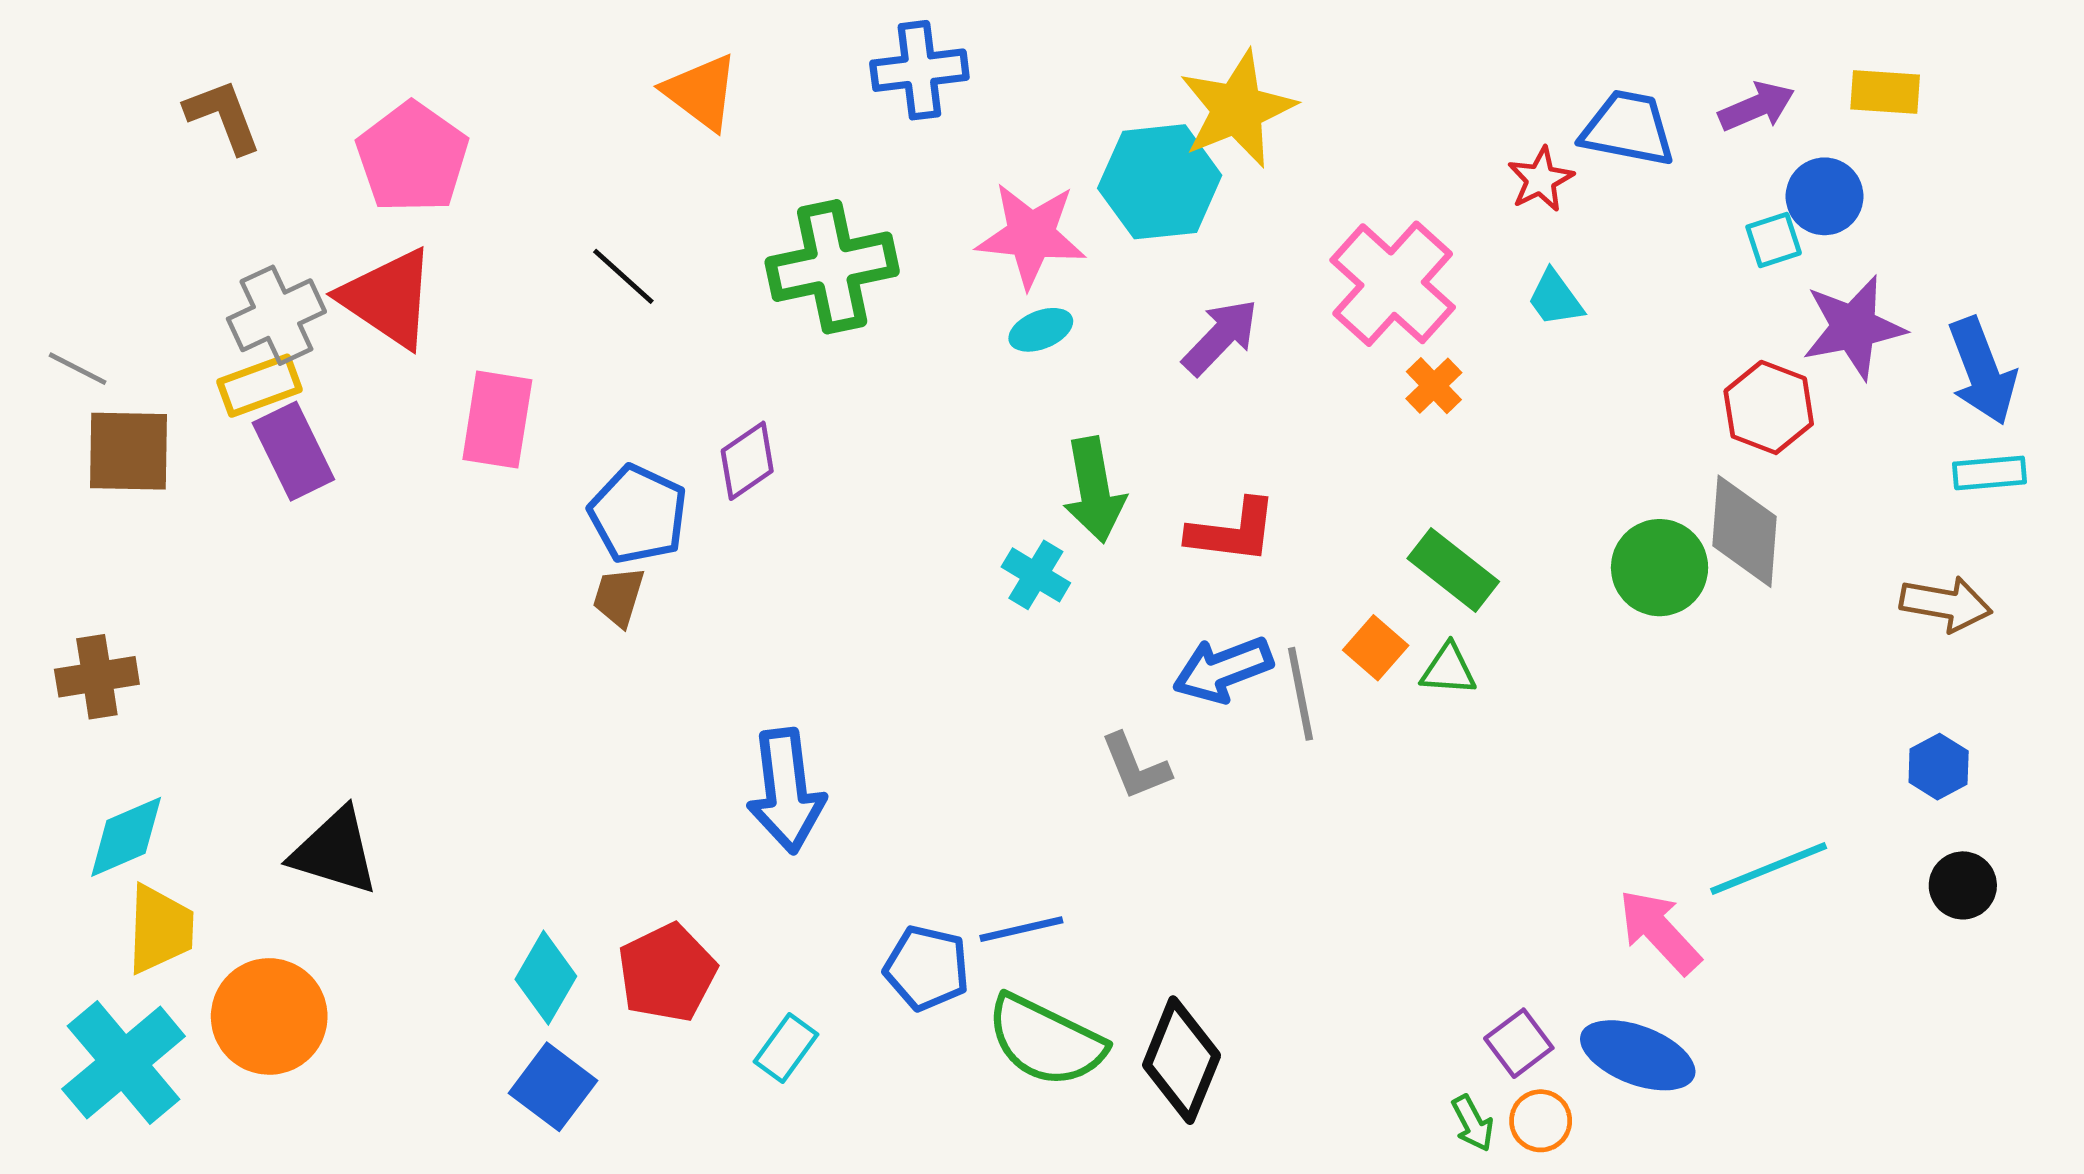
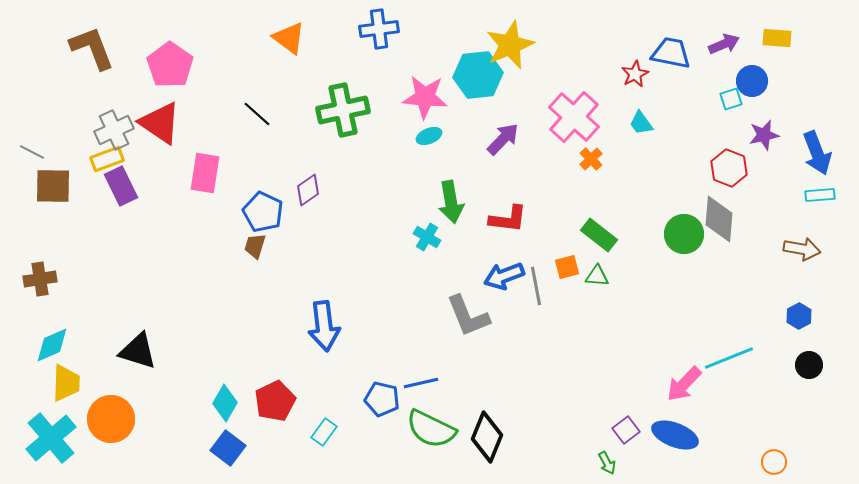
brown L-shape: (223, 116) -> (92, 48), size x1.4
purple star: (1854, 327) -> (764, 135), size x0.7
orange square: (1376, 648) -> (567, 267), turned 35
gray L-shape: (1135, 767) -> (468, 316), size x1.5
pink arrow: (1660, 932) -> (684, 384), turned -93
orange circle: (1541, 1121) -> (774, 462), moved

